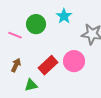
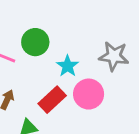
cyan star: (64, 16) -> (68, 66), moved

